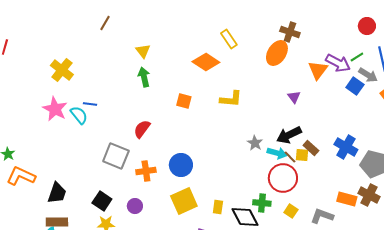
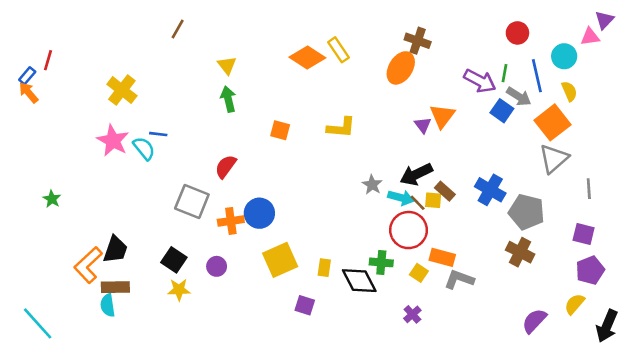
green line: (357, 57) -> (504, 73), turned -48
orange diamond: (206, 62) -> (307, 58), moved
orange triangle: (318, 70) -> (442, 116), moved
blue circle: (181, 165) -> (259, 213), moved
orange L-shape: (21, 176) -> (88, 265), moved, turned -68
orange rectangle: (347, 199) -> (442, 257), moved

